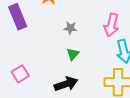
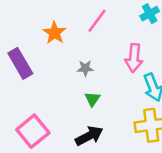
pink square: (20, 74) -> (33, 131), size x1.5

